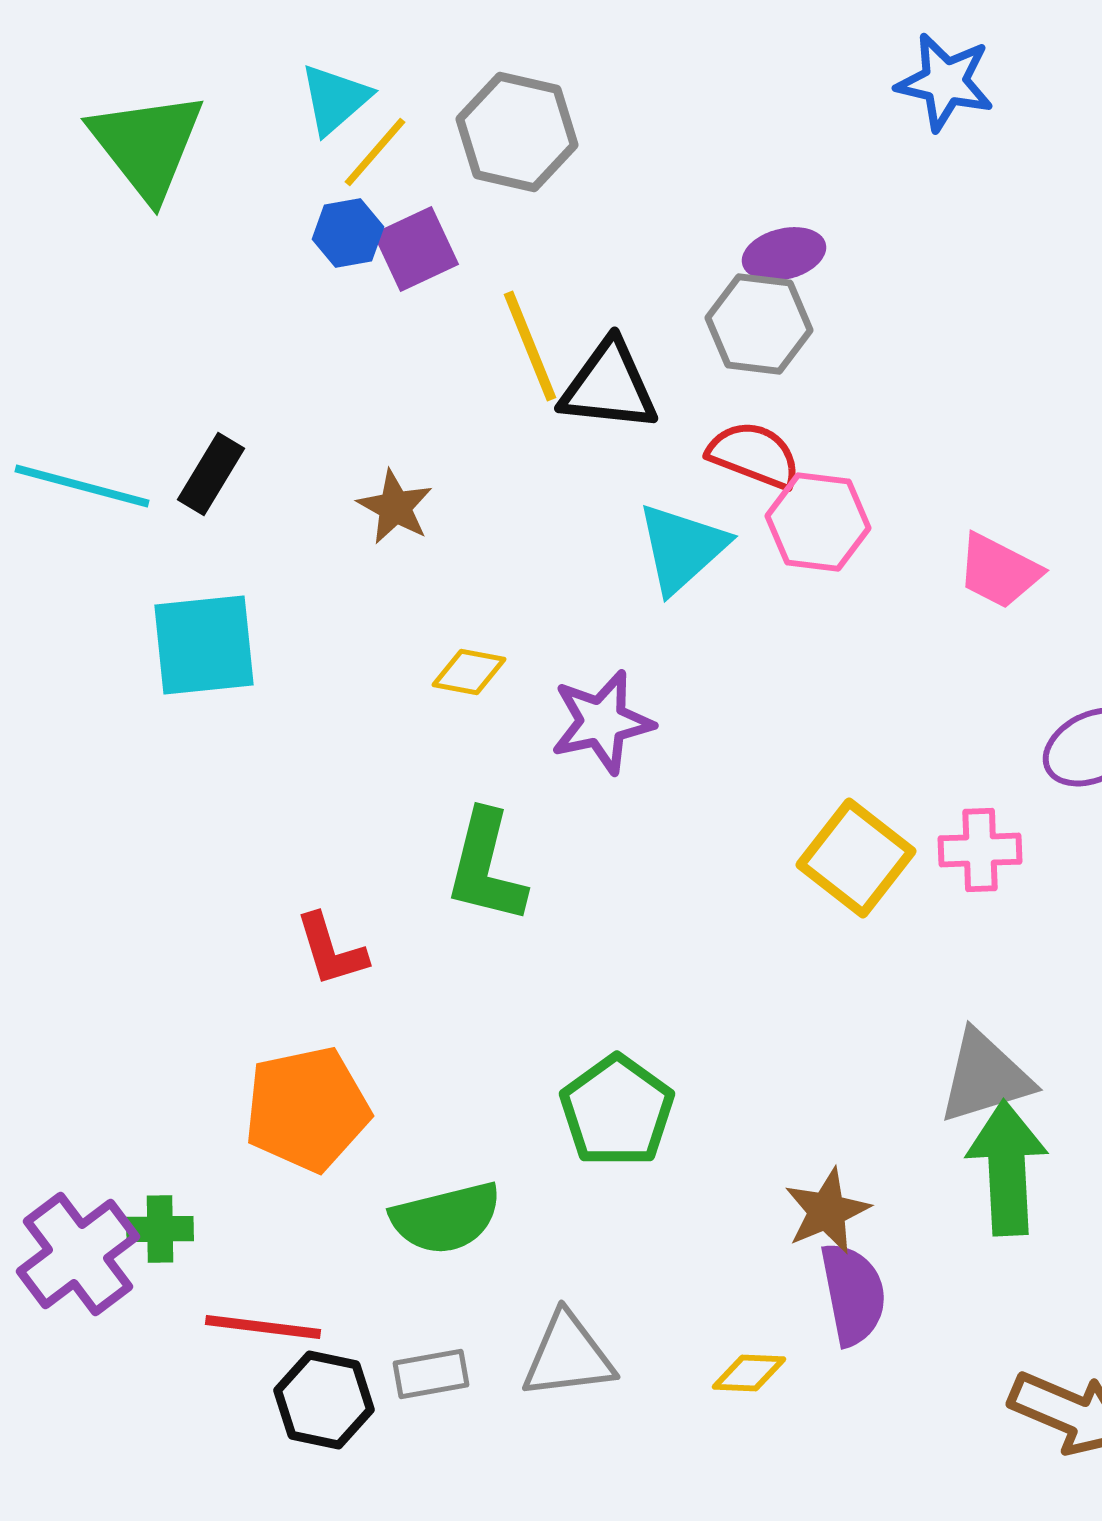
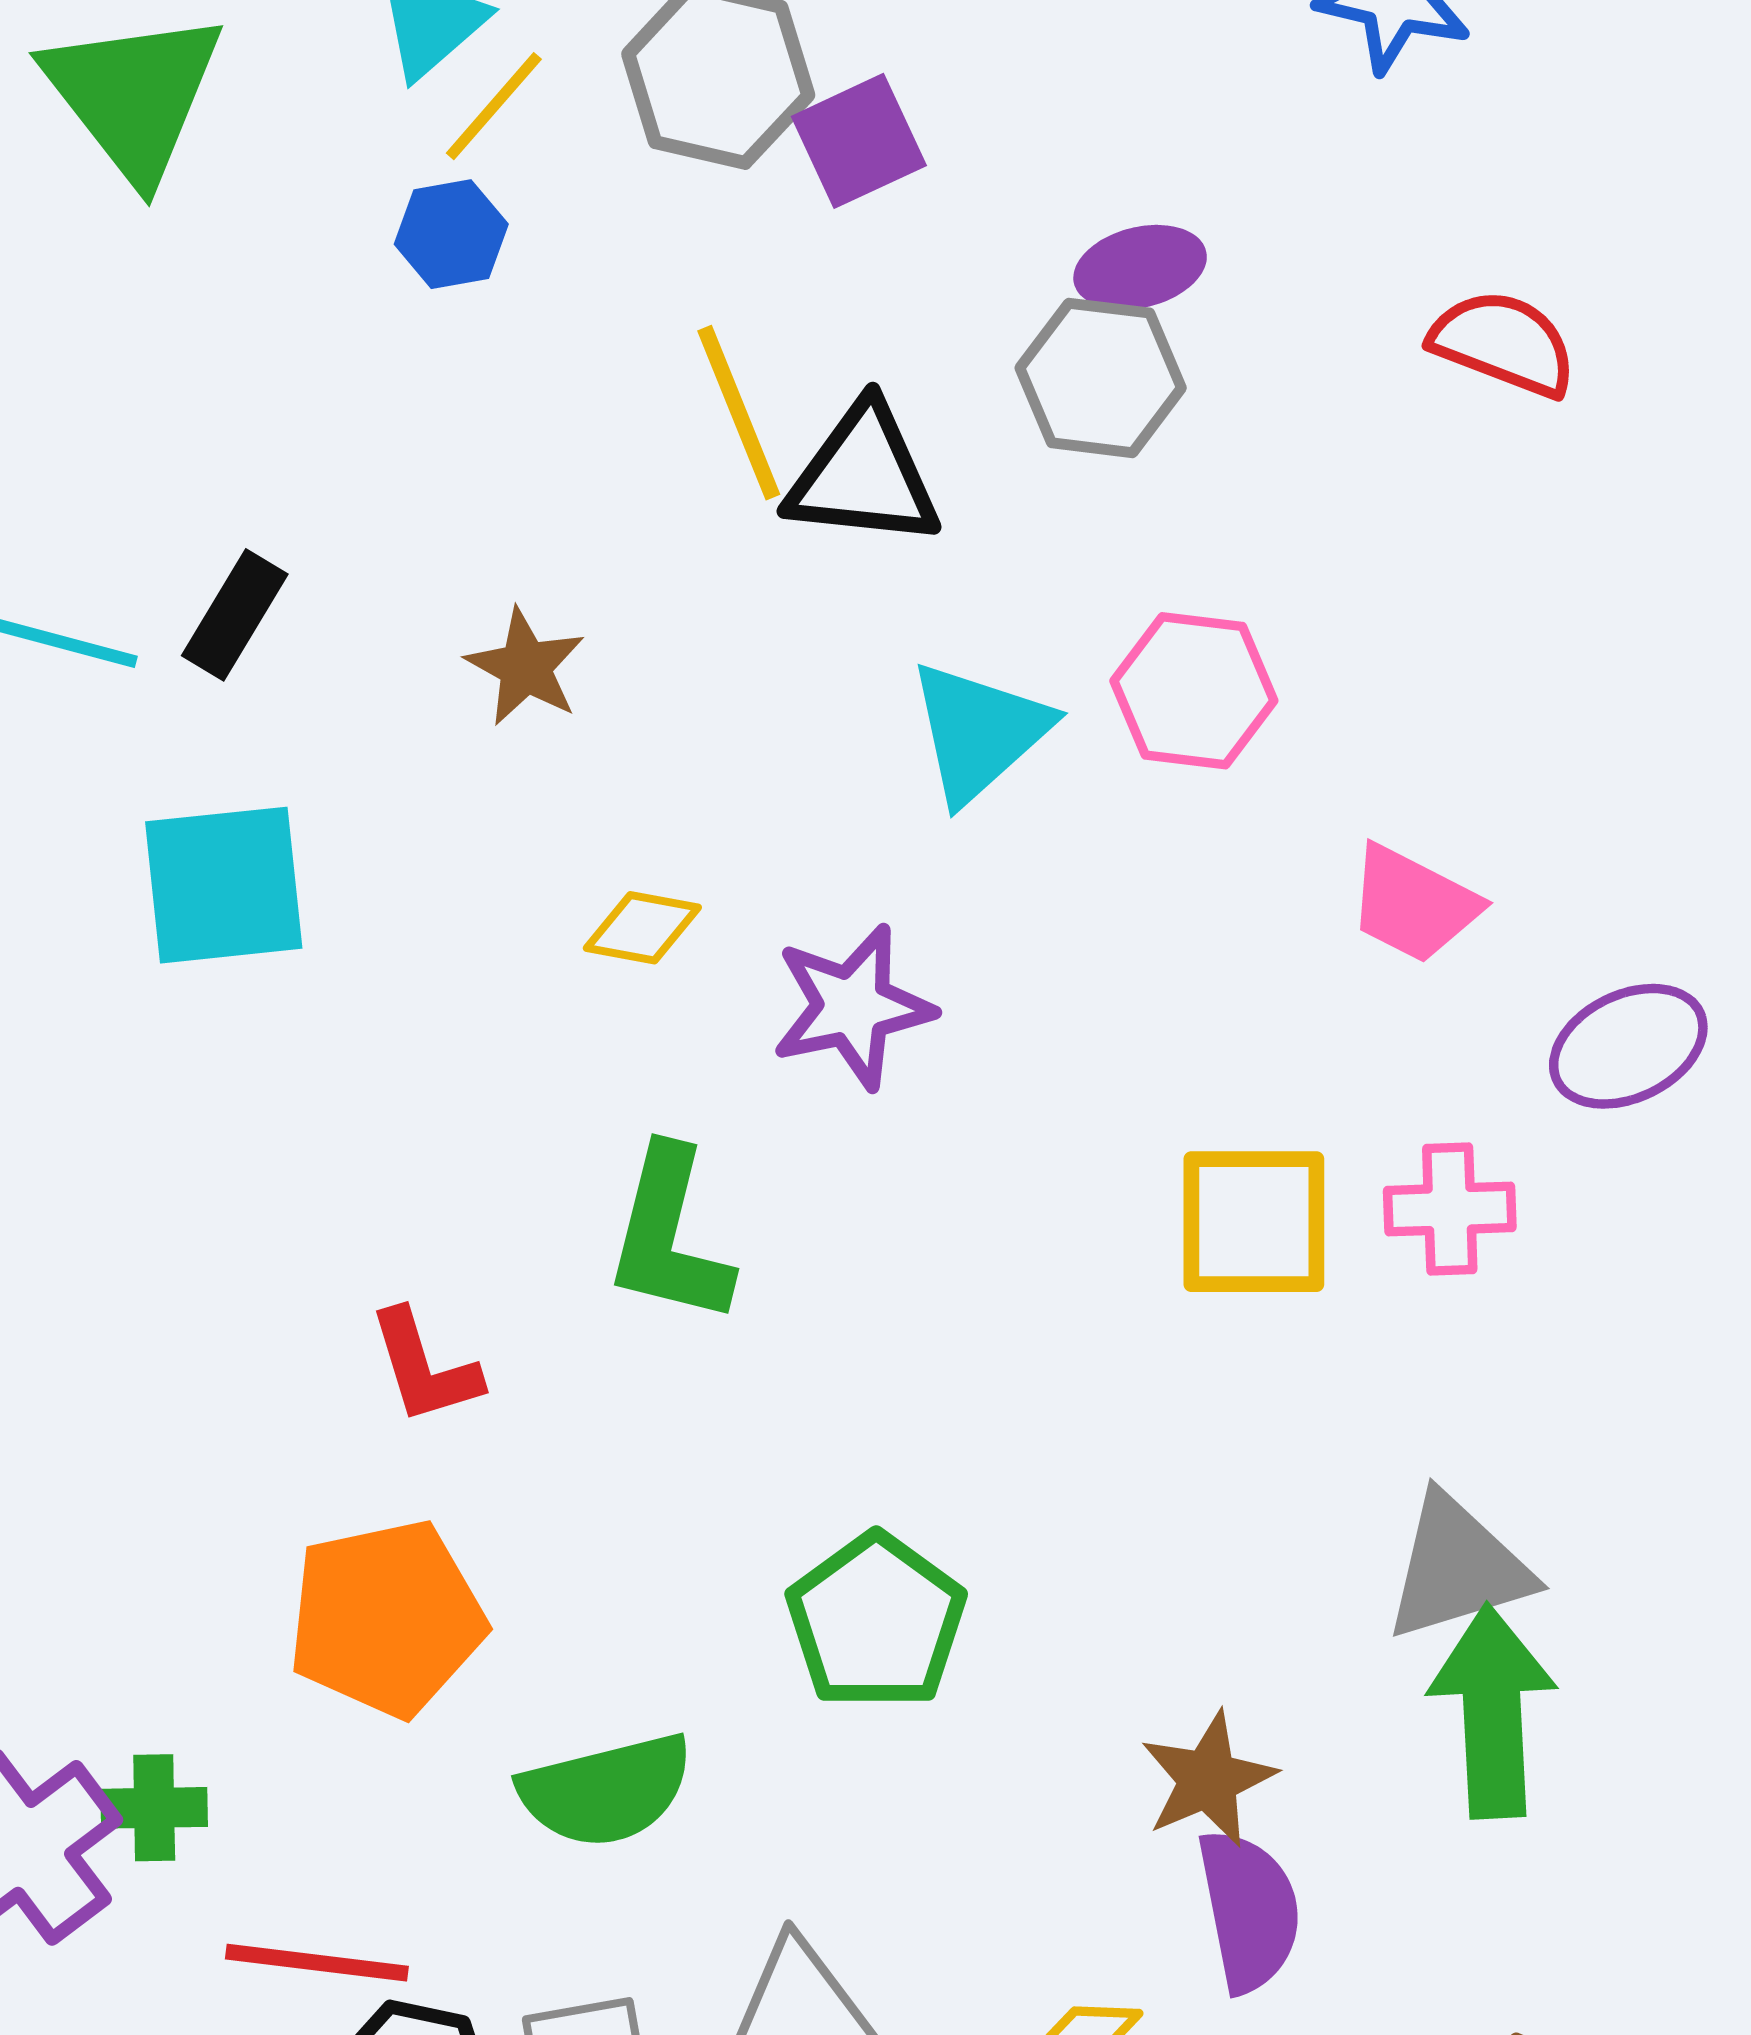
purple square: (416, 249) -> (859, 141), moved
red semicircle: (754, 455) -> (1503, 343), moved
pink trapezoid: (999, 571) -> (1413, 904), moved
yellow square: (856, 858) -> (1254, 1222), turned -38

